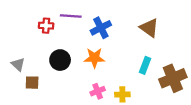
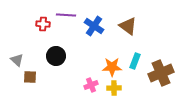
blue cross: (101, 28) -> (94, 26), turned -30
brown triangle: (149, 28) -> (128, 26), moved
orange star: (94, 58) -> (112, 67), moved

